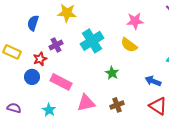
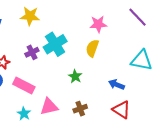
purple cross: (56, 45) -> (32, 52), moved
yellow semicircle: (129, 45) -> (92, 48), turned 72
cyan star: (49, 110) -> (24, 114), moved

